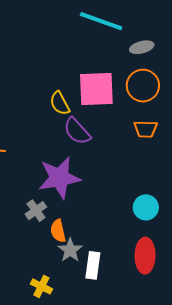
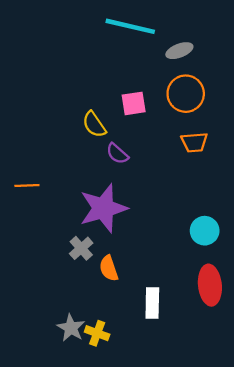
pink square: (96, 89) -> (134, 103), size x0.6
purple semicircle: (77, 131) -> (117, 154), size x0.7
gray star: (70, 250) -> (71, 328), moved

